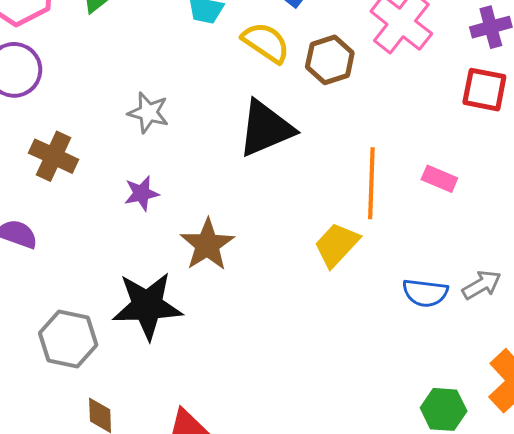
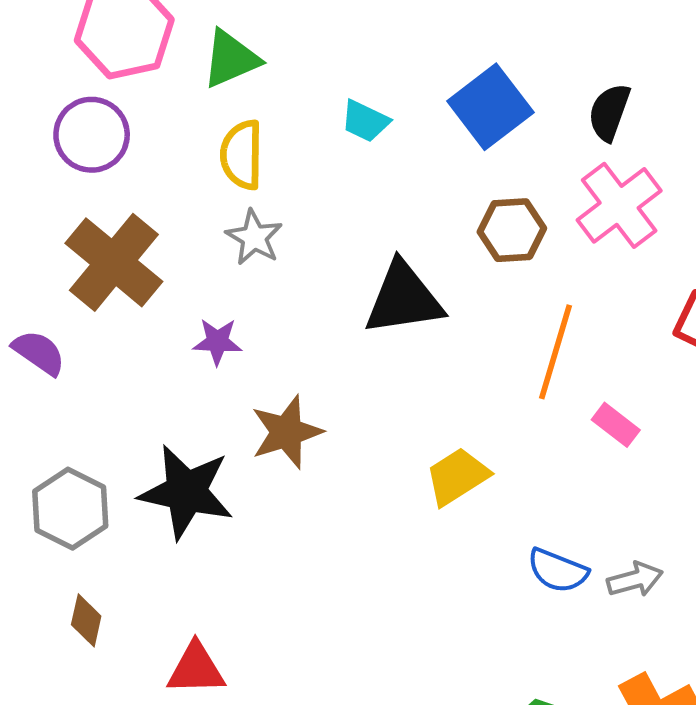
yellow semicircle: (266, 43) -> (242, 155), moved, turned -138
brown cross: (54, 156) -> (114, 262), size x1.5
orange line: (371, 183) -> (555, 352), moved

